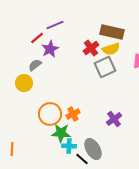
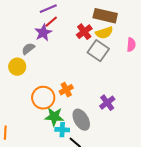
red line: (37, 38) -> (51, 22), moved
gray square: (105, 67) -> (98, 51), turned -30
orange cross: (73, 114) -> (66, 90), moved
gray ellipse: (93, 149) -> (81, 120), moved

